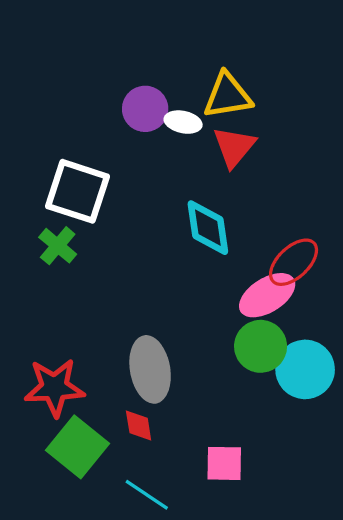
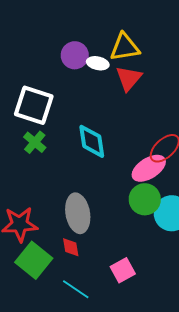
cyan diamond: (208, 228) -> (92, 141), moved
green cross: (58, 246) -> (35, 142), moved
pink square: (224, 463) -> (123, 270), turned -30

